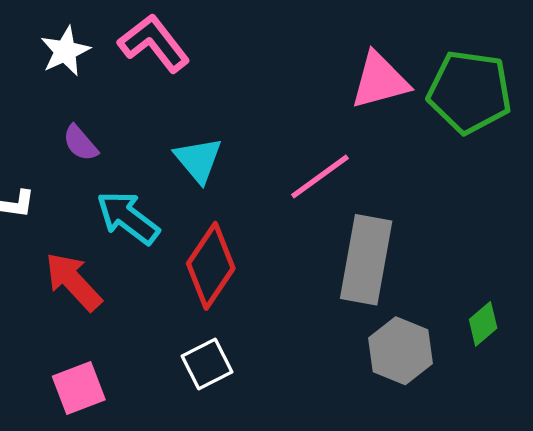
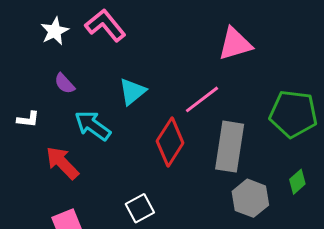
green pentagon: (470, 92) -> (293, 114), moved
cyan triangle: (198, 160) -> (132, 92), turned 32
red diamond: (211, 266) -> (170, 142), moved

